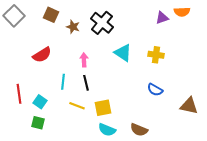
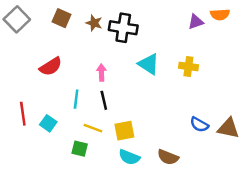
black cross: (102, 23) -> (123, 28), turned -30
brown star: (73, 27) -> (94, 23), moved
blue semicircle: (155, 90) -> (199, 125), moved
green square: (38, 123) -> (80, 149), moved

